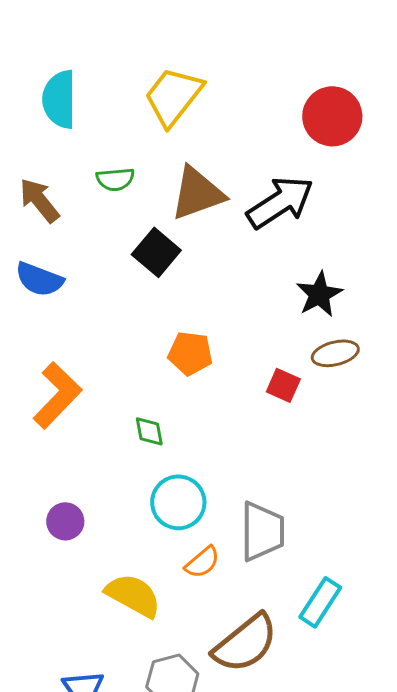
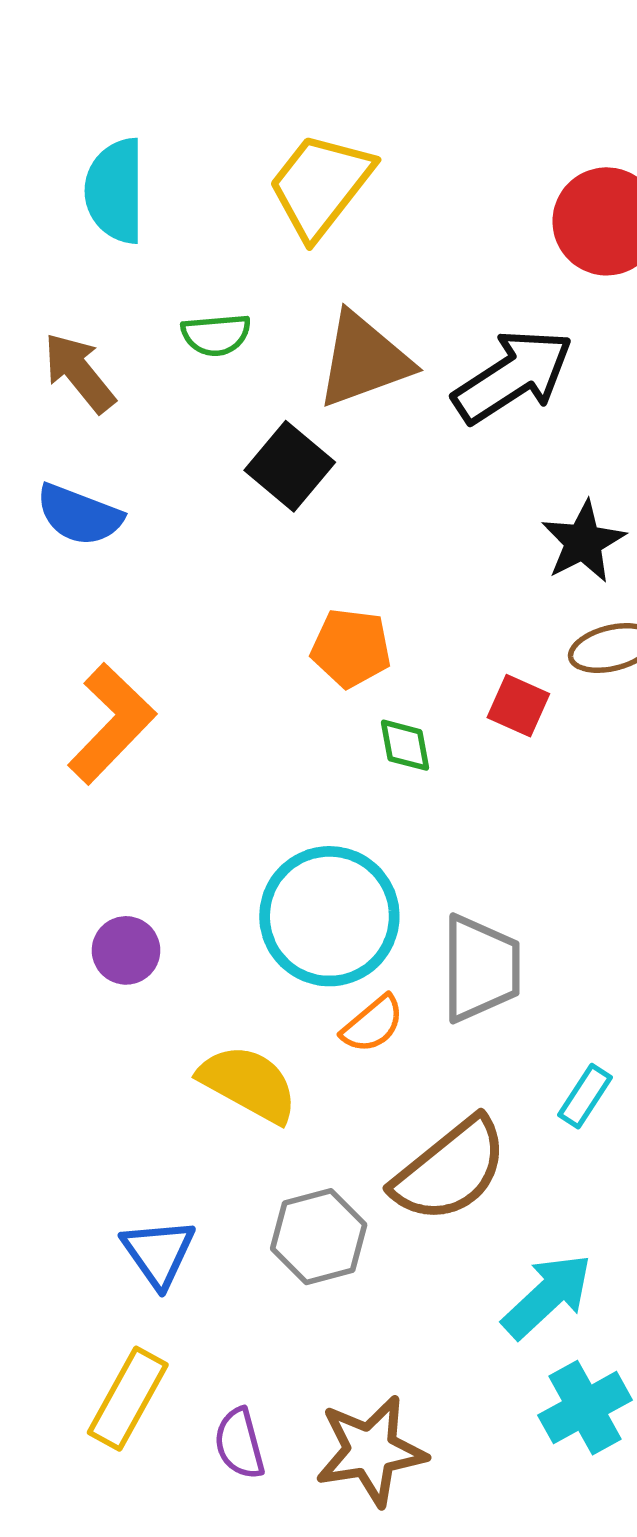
green diamond: (149, 431) -> (405, 745), moved
cyan circle: (178, 502) -> (329, 916), size x1.4
cyan rectangle: (320, 602) -> (585, 1096), size x0.7

